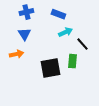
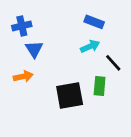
blue cross: (26, 12) -> (22, 26), moved
blue rectangle: (58, 14) -> (94, 22), moved

